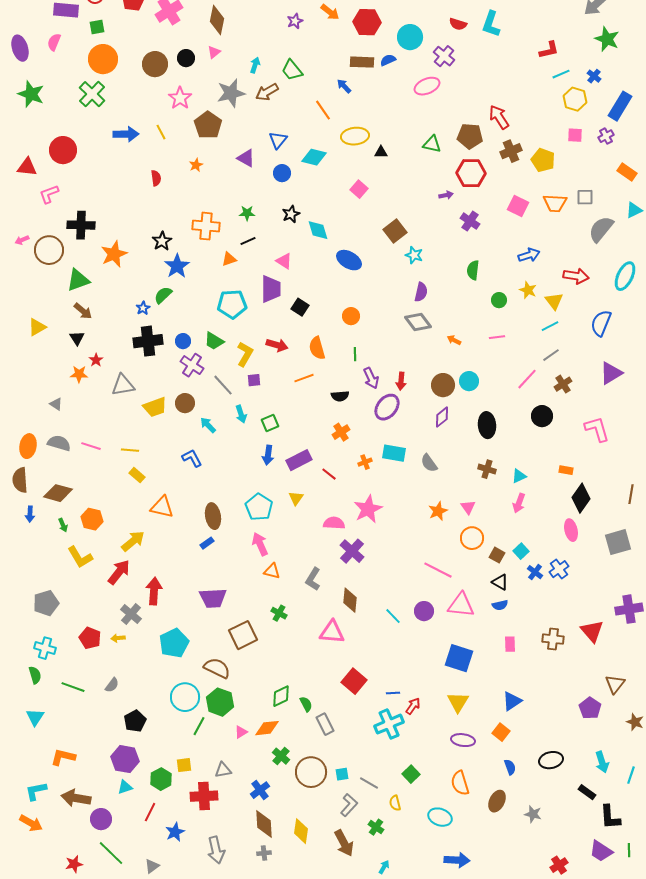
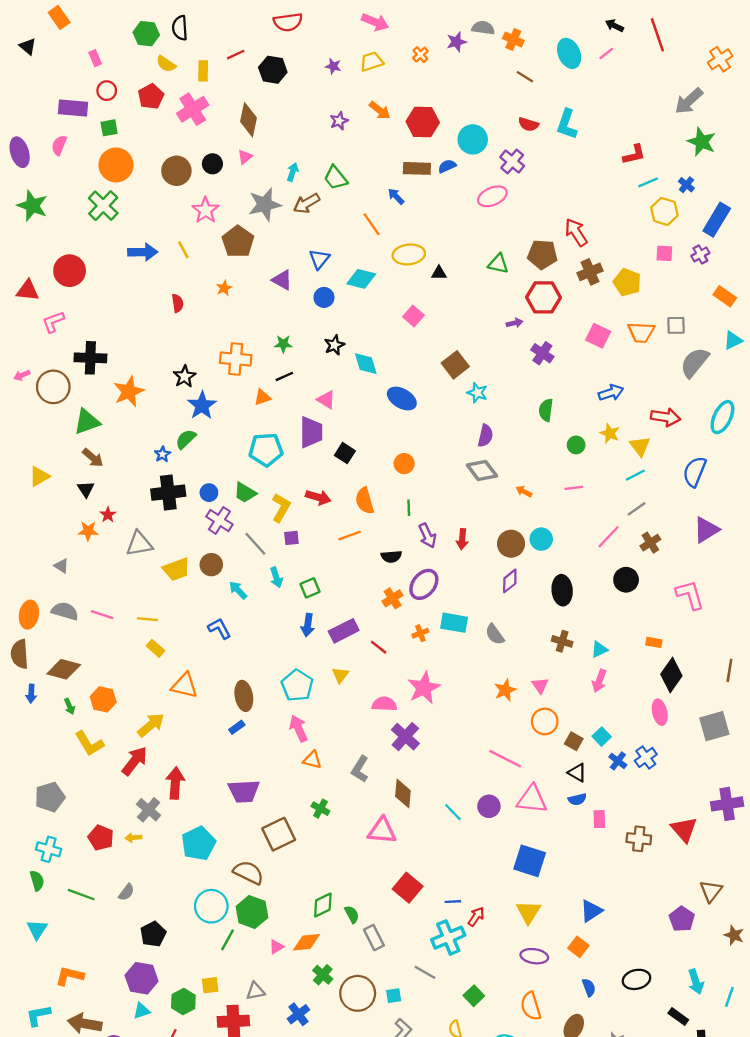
purple ellipse: (387, 407) -> (424, 584), moved
pink rectangle: (510, 644) -> (599, 819), moved
gray line: (369, 783) -> (425, 972), moved

